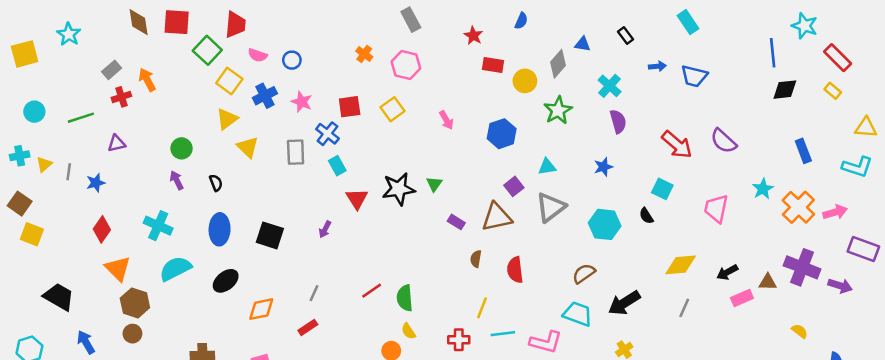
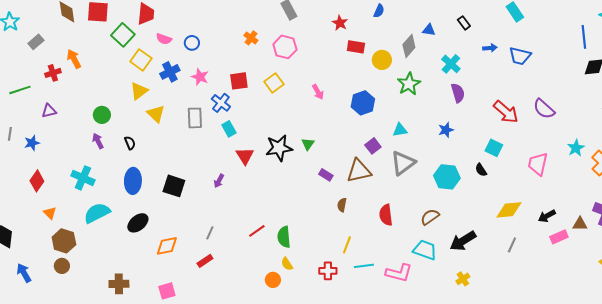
gray rectangle: (112, 70) -> (36, 42), moved
orange triangle: (118, 269) -> (50, 213), size x0.6
red semicircle: (515, 270) -> (386, 215), moved

